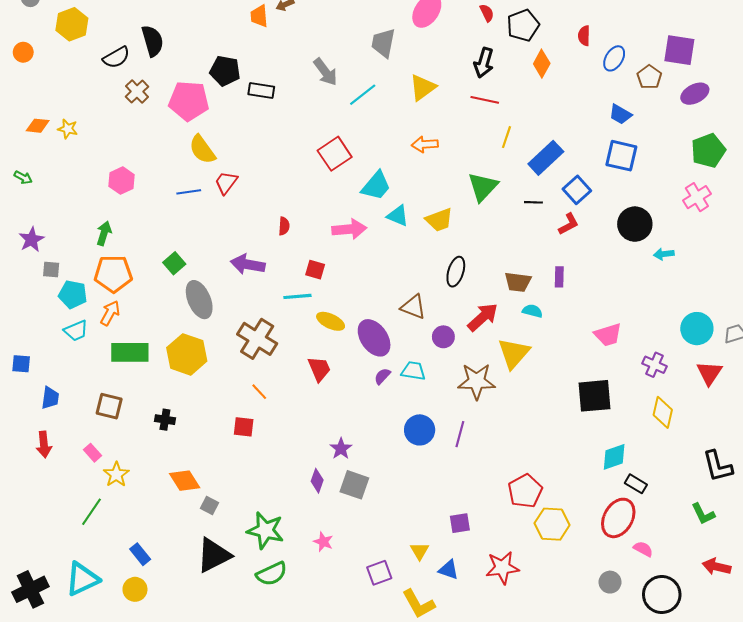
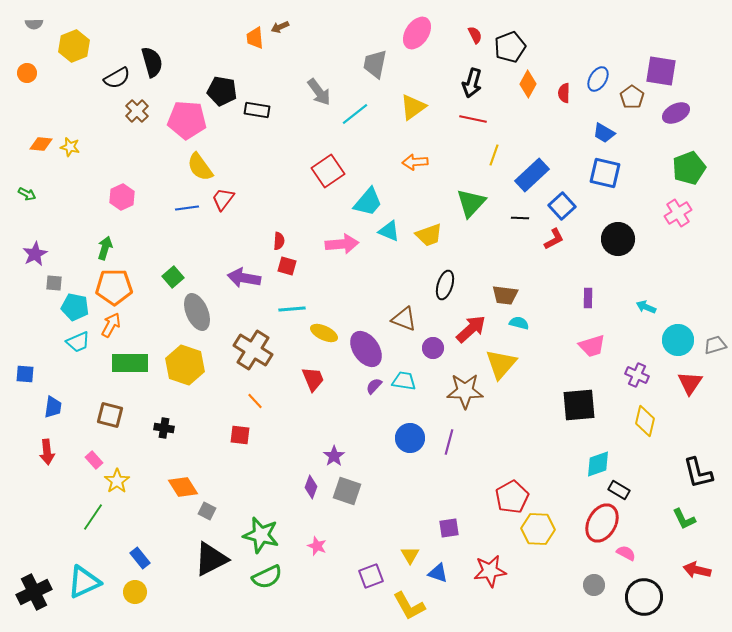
red semicircle: (584, 36) -> (564, 93), moved
cyan arrow: (664, 254) -> (646, 307), moved, turned 30
red square: (315, 270) -> (287, 266), moved
purple rectangle: (559, 277) -> (588, 298), moved

